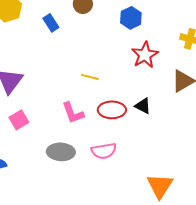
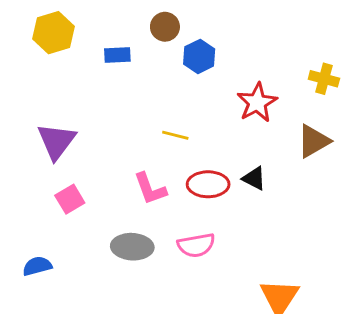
blue hexagon: (131, 18) -> (199, 56), moved
blue rectangle: (51, 23) -> (117, 55), turned -60

